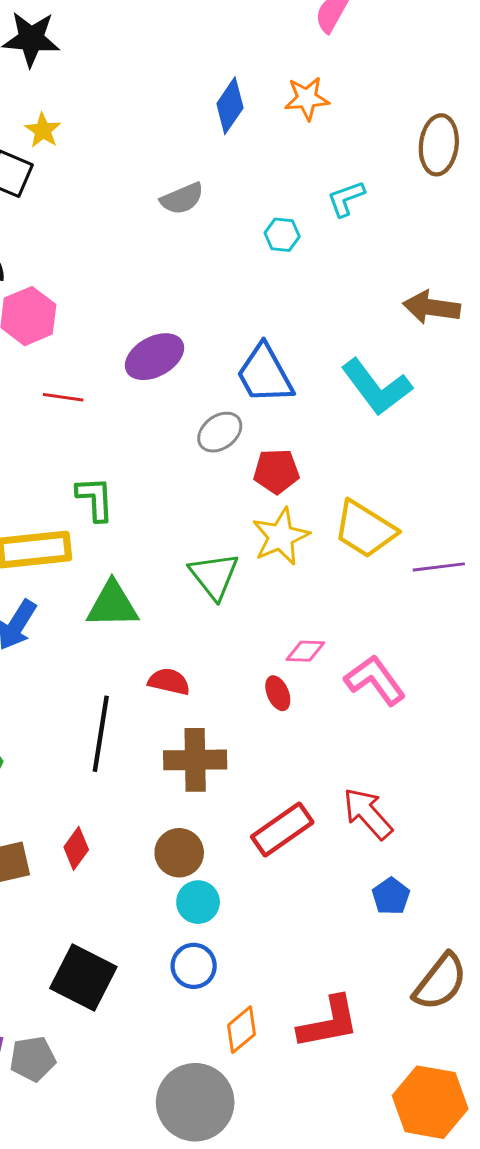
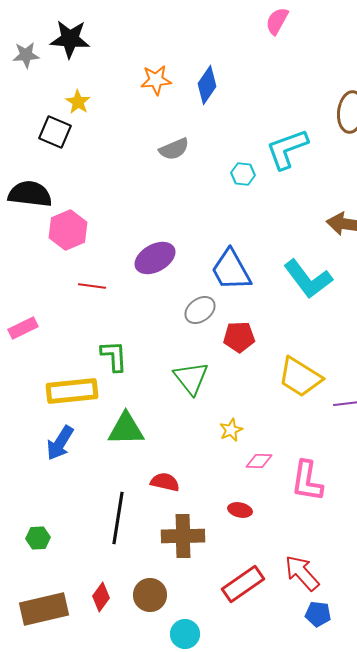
orange star: (307, 98) -> (156, 80), moved
cyan L-shape: (346, 199) -> (287, 149), size x1.6
yellow star: (281, 537) -> (231, 430), moved, size x0.6
green triangle: (214, 576) -> (191, 378), moved
pink L-shape: (375, 680) -> (307, 481), turned -135
red ellipse: (278, 693) -> (240, 510), moved, turned -55
brown circle: (179, 853) -> (150, 595), moved
blue pentagon: (391, 896) -> (318, 614), moved, turned -30

